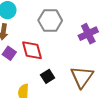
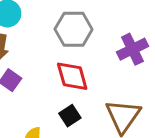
red diamond: (32, 50) -> (72, 76), moved

